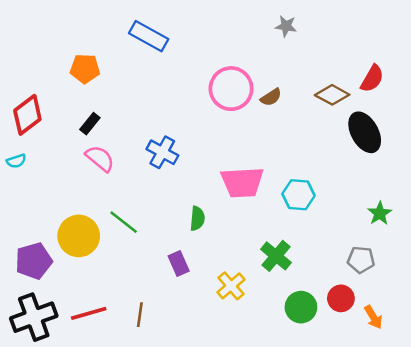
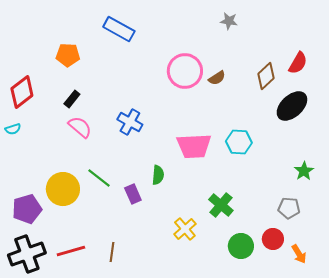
brown diamond: (332, 95) -> (266, 76), turned -72
black ellipse: (365, 132) -> (292, 106), turned 76
cyan hexagon: (298, 195) -> (239, 142), moved
purple rectangle: (179, 263) -> (133, 194), moved

